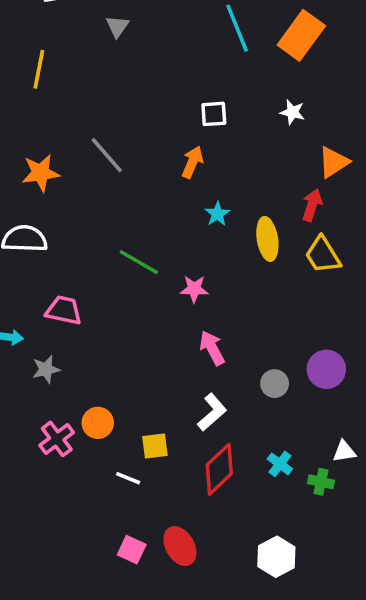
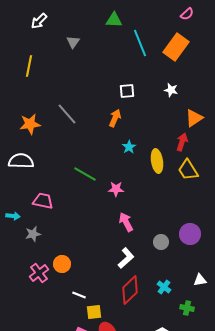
yellow square: (155, 446) -> (94, 312), moved
green cross: (321, 482) -> (187, 308), moved

